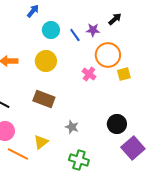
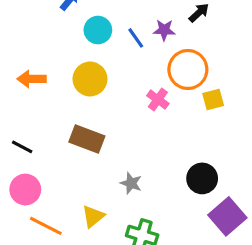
yellow triangle: (41, 142) -> (93, 216), moved

